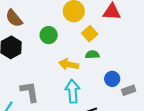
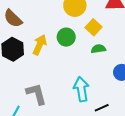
green circle: (49, 35) -> (66, 37), moved
yellow arrow: (69, 64) -> (40, 45), moved, turned 108

